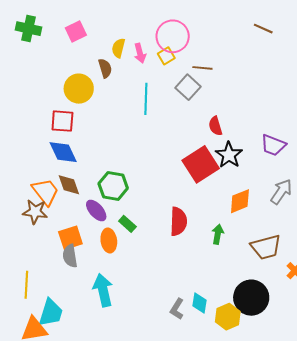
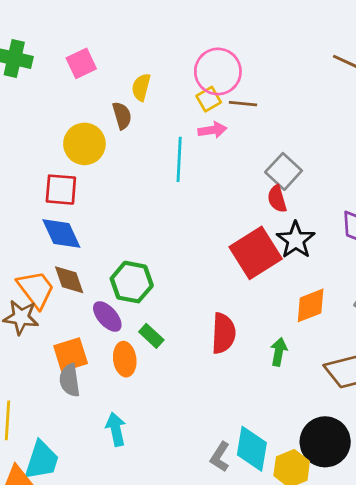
pink arrow: (140, 53) -> (212, 130), moved, turned -84
brown line: (202, 68) -> (243, 104), moved
gray square: (188, 87) -> (284, 171), moved
cyan arrow: (103, 290) -> (116, 429), size x0.7
cyan diamond: (199, 303) -> (252, 449), size x1.5

